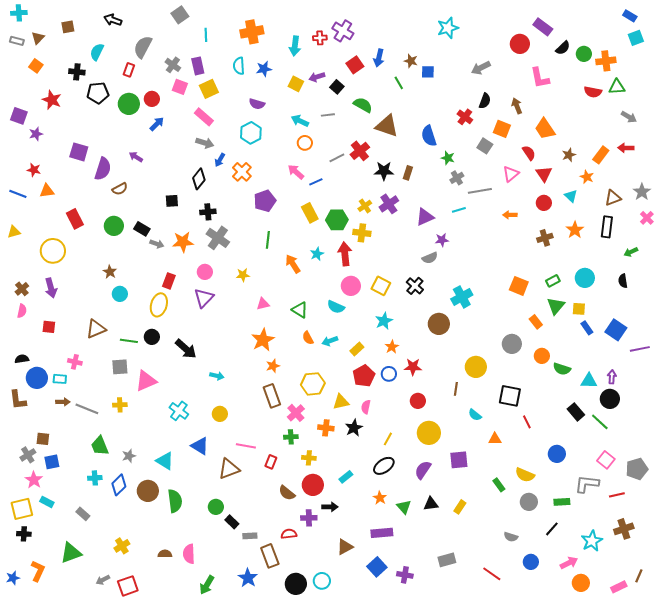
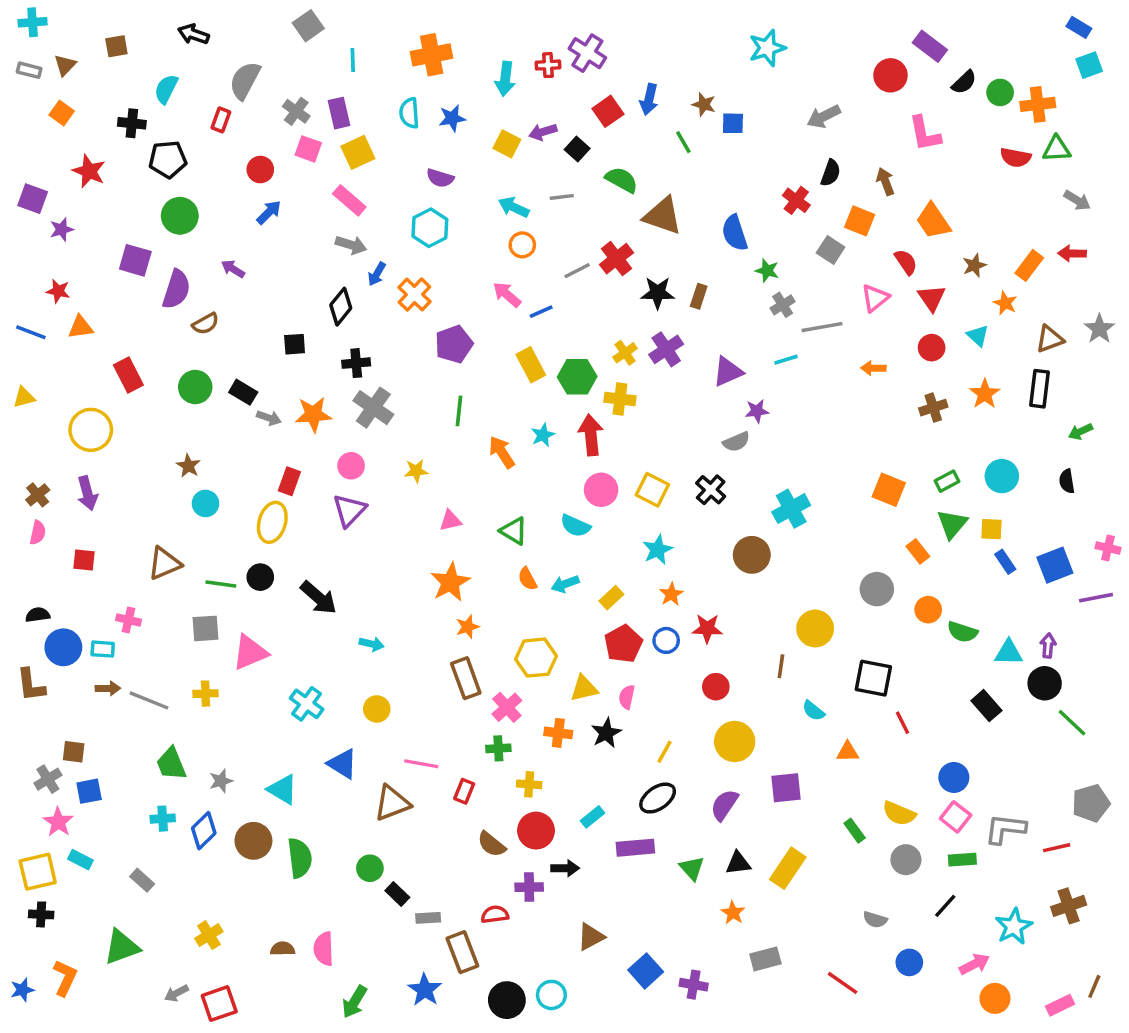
green circle: (129, 104) -> (180, 216), moved
pink cross: (647, 218) -> (1108, 548), moved, turned -32
blue square: (616, 330) -> (1055, 565), turned 35
green line: (600, 422) -> (1072, 723), moved
pink square: (606, 460) -> (956, 817), moved
orange star: (380, 498) -> (733, 913), moved
yellow rectangle: (460, 507) -> (788, 868), size x1.6
purple rectangle: (382, 533) -> (635, 848), moved

